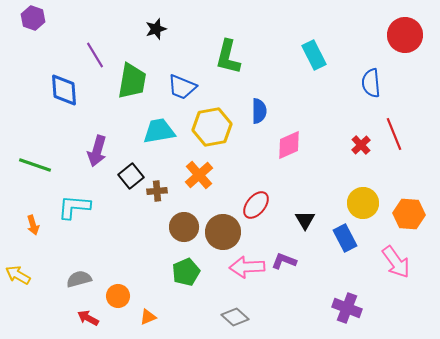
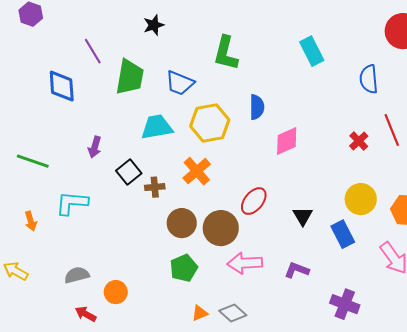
purple arrow: (97, 151) -> (95, 147), size x0.7
purple L-shape: (284, 261) -> (297, 270), moved
orange triangle: (148, 317) -> (200, 313), moved

